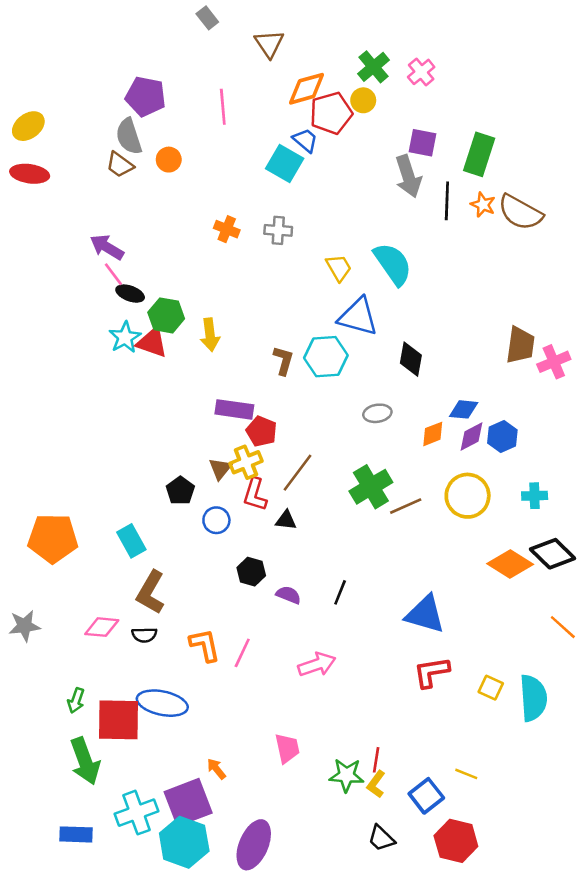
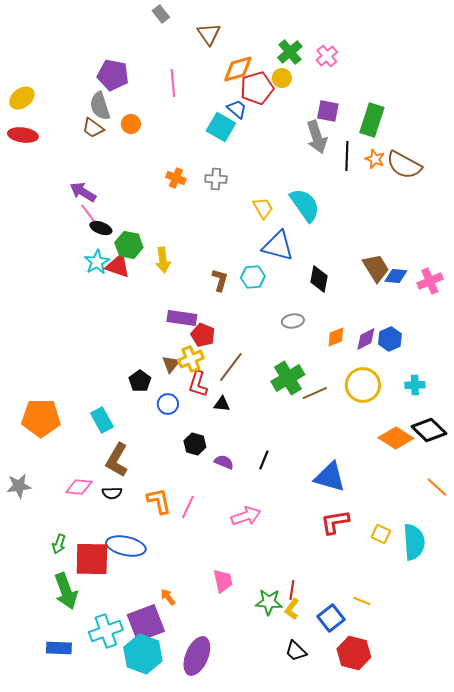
brown trapezoid: (520, 345) -> (376, 268), moved, turned -40
cyan hexagon: (326, 357) -> (253, 277), size x0.7
blue diamond: (464, 409) -> (396, 276), moved

